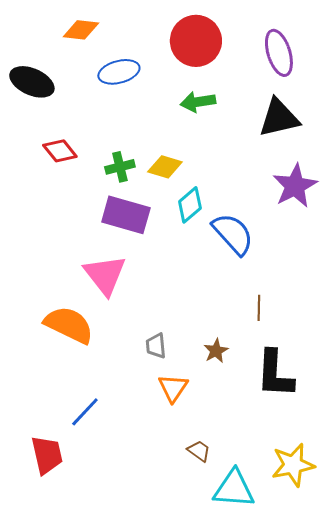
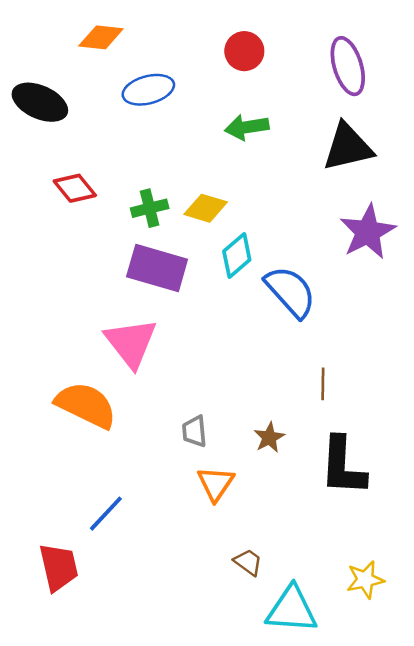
red circle: (196, 41) -> (244, 51), size x0.6
yellow star: (293, 465) -> (365, 580), size x0.7

